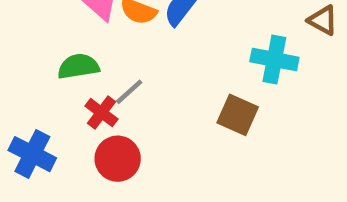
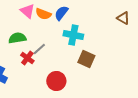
cyan cross: (274, 59) -> (73, 35), moved
red circle: (118, 159) -> (56, 81), moved

